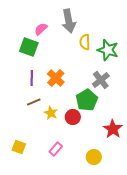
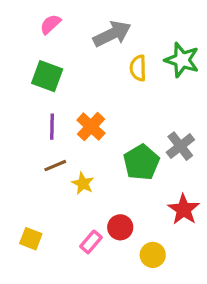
gray arrow: (69, 21) -> (112, 34), turned -105
pink semicircle: (41, 29) -> (50, 24), moved
green star: (108, 50) -> (182, 60), moved
gray cross: (101, 80) -> (180, 146), moved
red circle: (73, 117) -> (120, 227), moved

